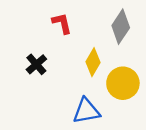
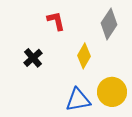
yellow circle: (123, 83) -> (112, 92), moved

